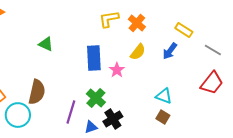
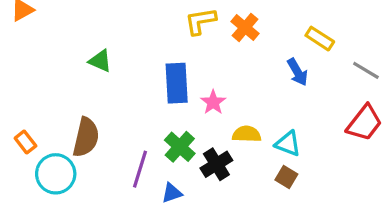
blue arrow: (170, 51) -> (298, 72), turned -66
yellow semicircle: (138, 52) -> (247, 134), moved, turned -126
black cross: (113, 119) -> (216, 164), moved

